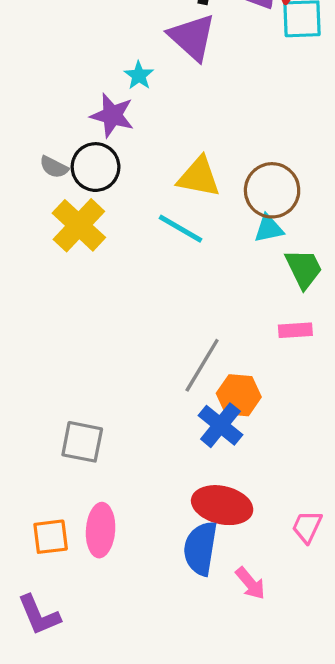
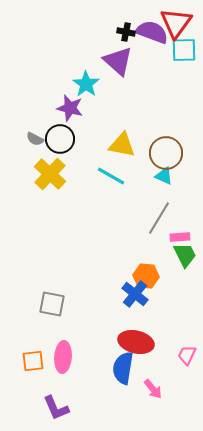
cyan star: (139, 75) -> (86, 84), size x1.5
cyan triangle: (269, 229) -> (164, 176), turned 36
green trapezoid: (304, 269) -> (185, 255), moved
gray line: (202, 365) -> (159, 218), moved
purple L-shape: (39, 615) -> (56, 408), moved

